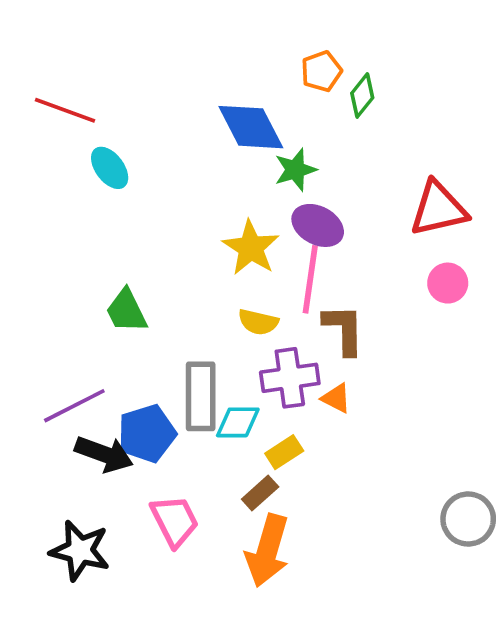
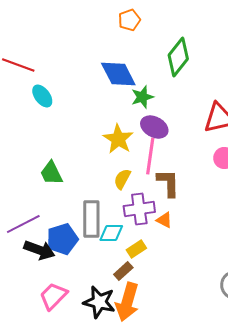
orange pentagon: (321, 71) -> (129, 20), moved
green diamond: (362, 95) -> (178, 57), size x1.6
yellow semicircle: (258, 322) -> (122, 179), turned 105
pink trapezoid: (175, 521) -> (53, 296), moved, turned -108
black star: (80, 551) -> (99, 302), moved

